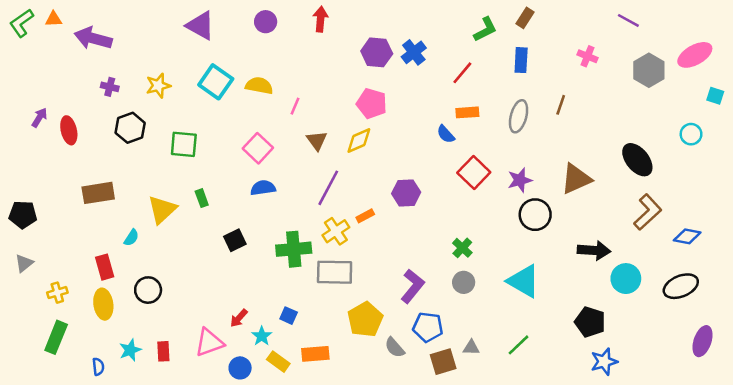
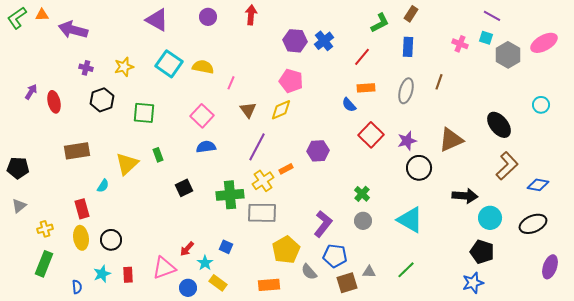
cyan square: (715, 96) -> (486, 38), moved
black circle: (148, 290) -> (111, 240), moved
black pentagon: (590, 322) -> (482, 252), moved
orange rectangle: (315, 354) -> (269, 285), moved

